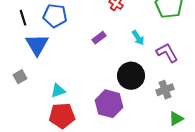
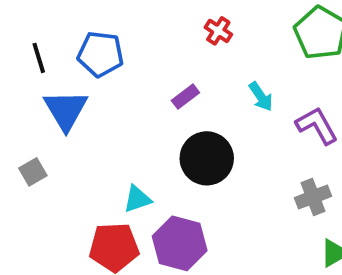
black circle: (131, 76) -> (207, 158), moved
cyan triangle: (58, 91) -> (137, 199), moved
purple hexagon: (109, 104) -> (180, 243), moved

